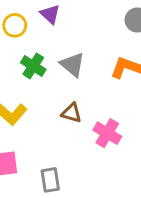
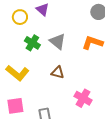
pink cross: (107, 133) -> (83, 98), moved

